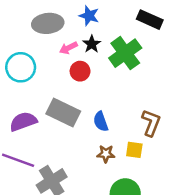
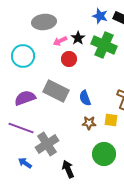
blue star: (89, 16) -> (100, 16), moved
green cross: (125, 53) -> (104, 45), turned -30

